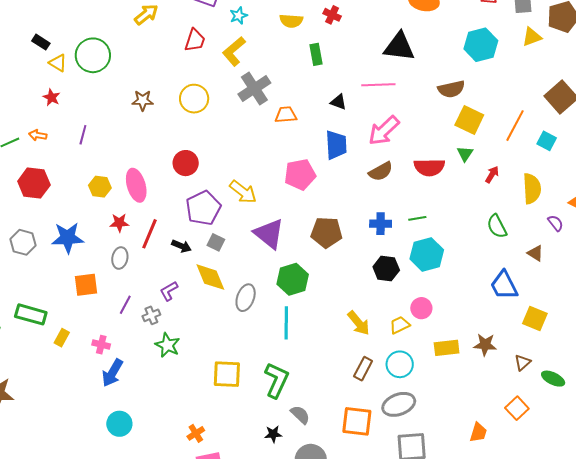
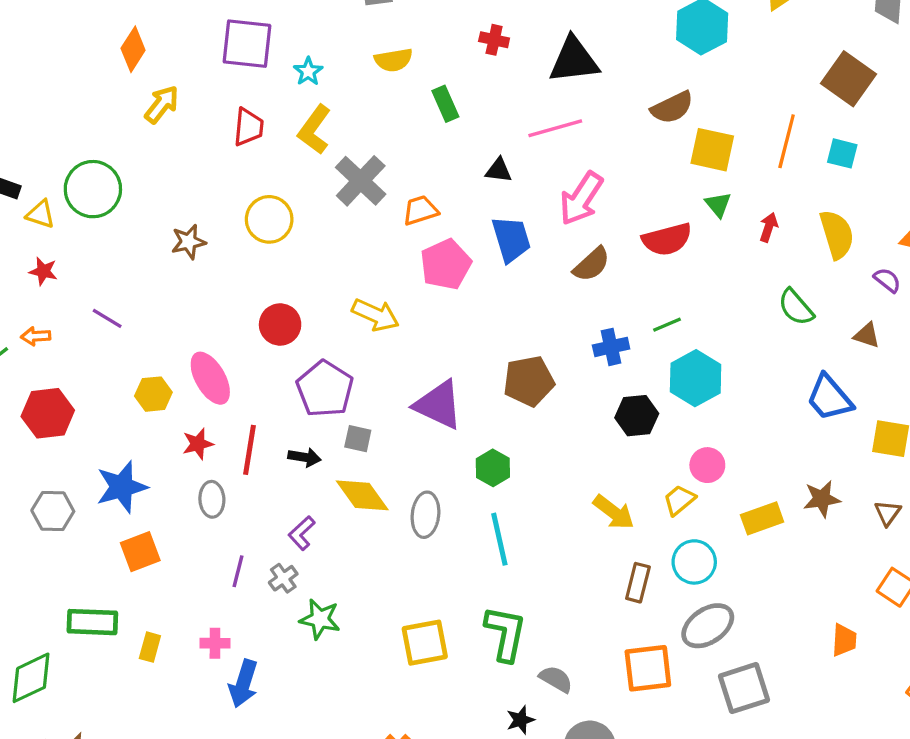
red cross: (332, 15) -> (494, 40), moved
purple line: (83, 135) -> (107, 318), turned -60
pink pentagon: (300, 174) -> (446, 264), moved
yellow arrow: (243, 192) -> (376, 315), moved
green hexagon: (293, 279) -> (493, 468), size x0.7
orange square: (86, 285) -> (140, 552), moved

